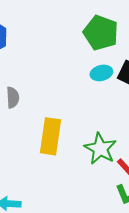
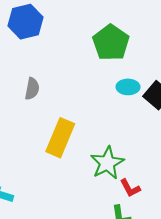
green pentagon: (101, 33) -> (111, 43), moved

